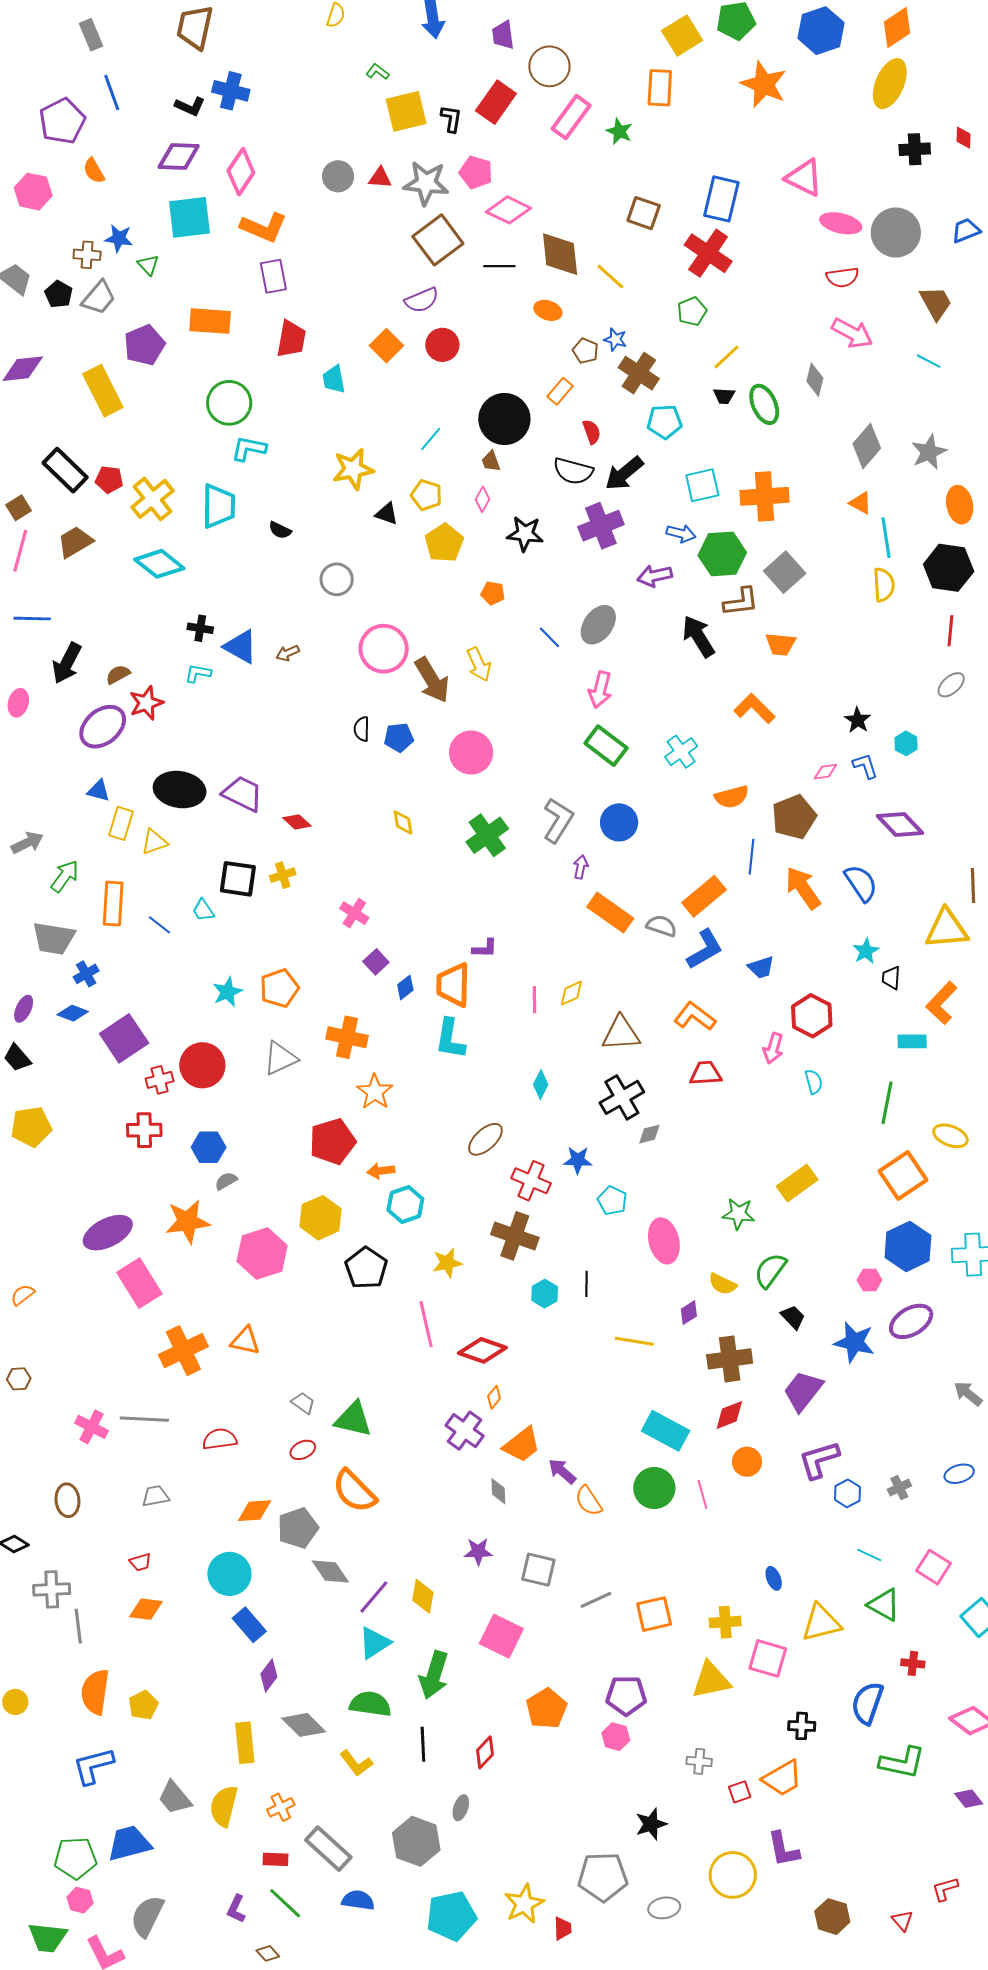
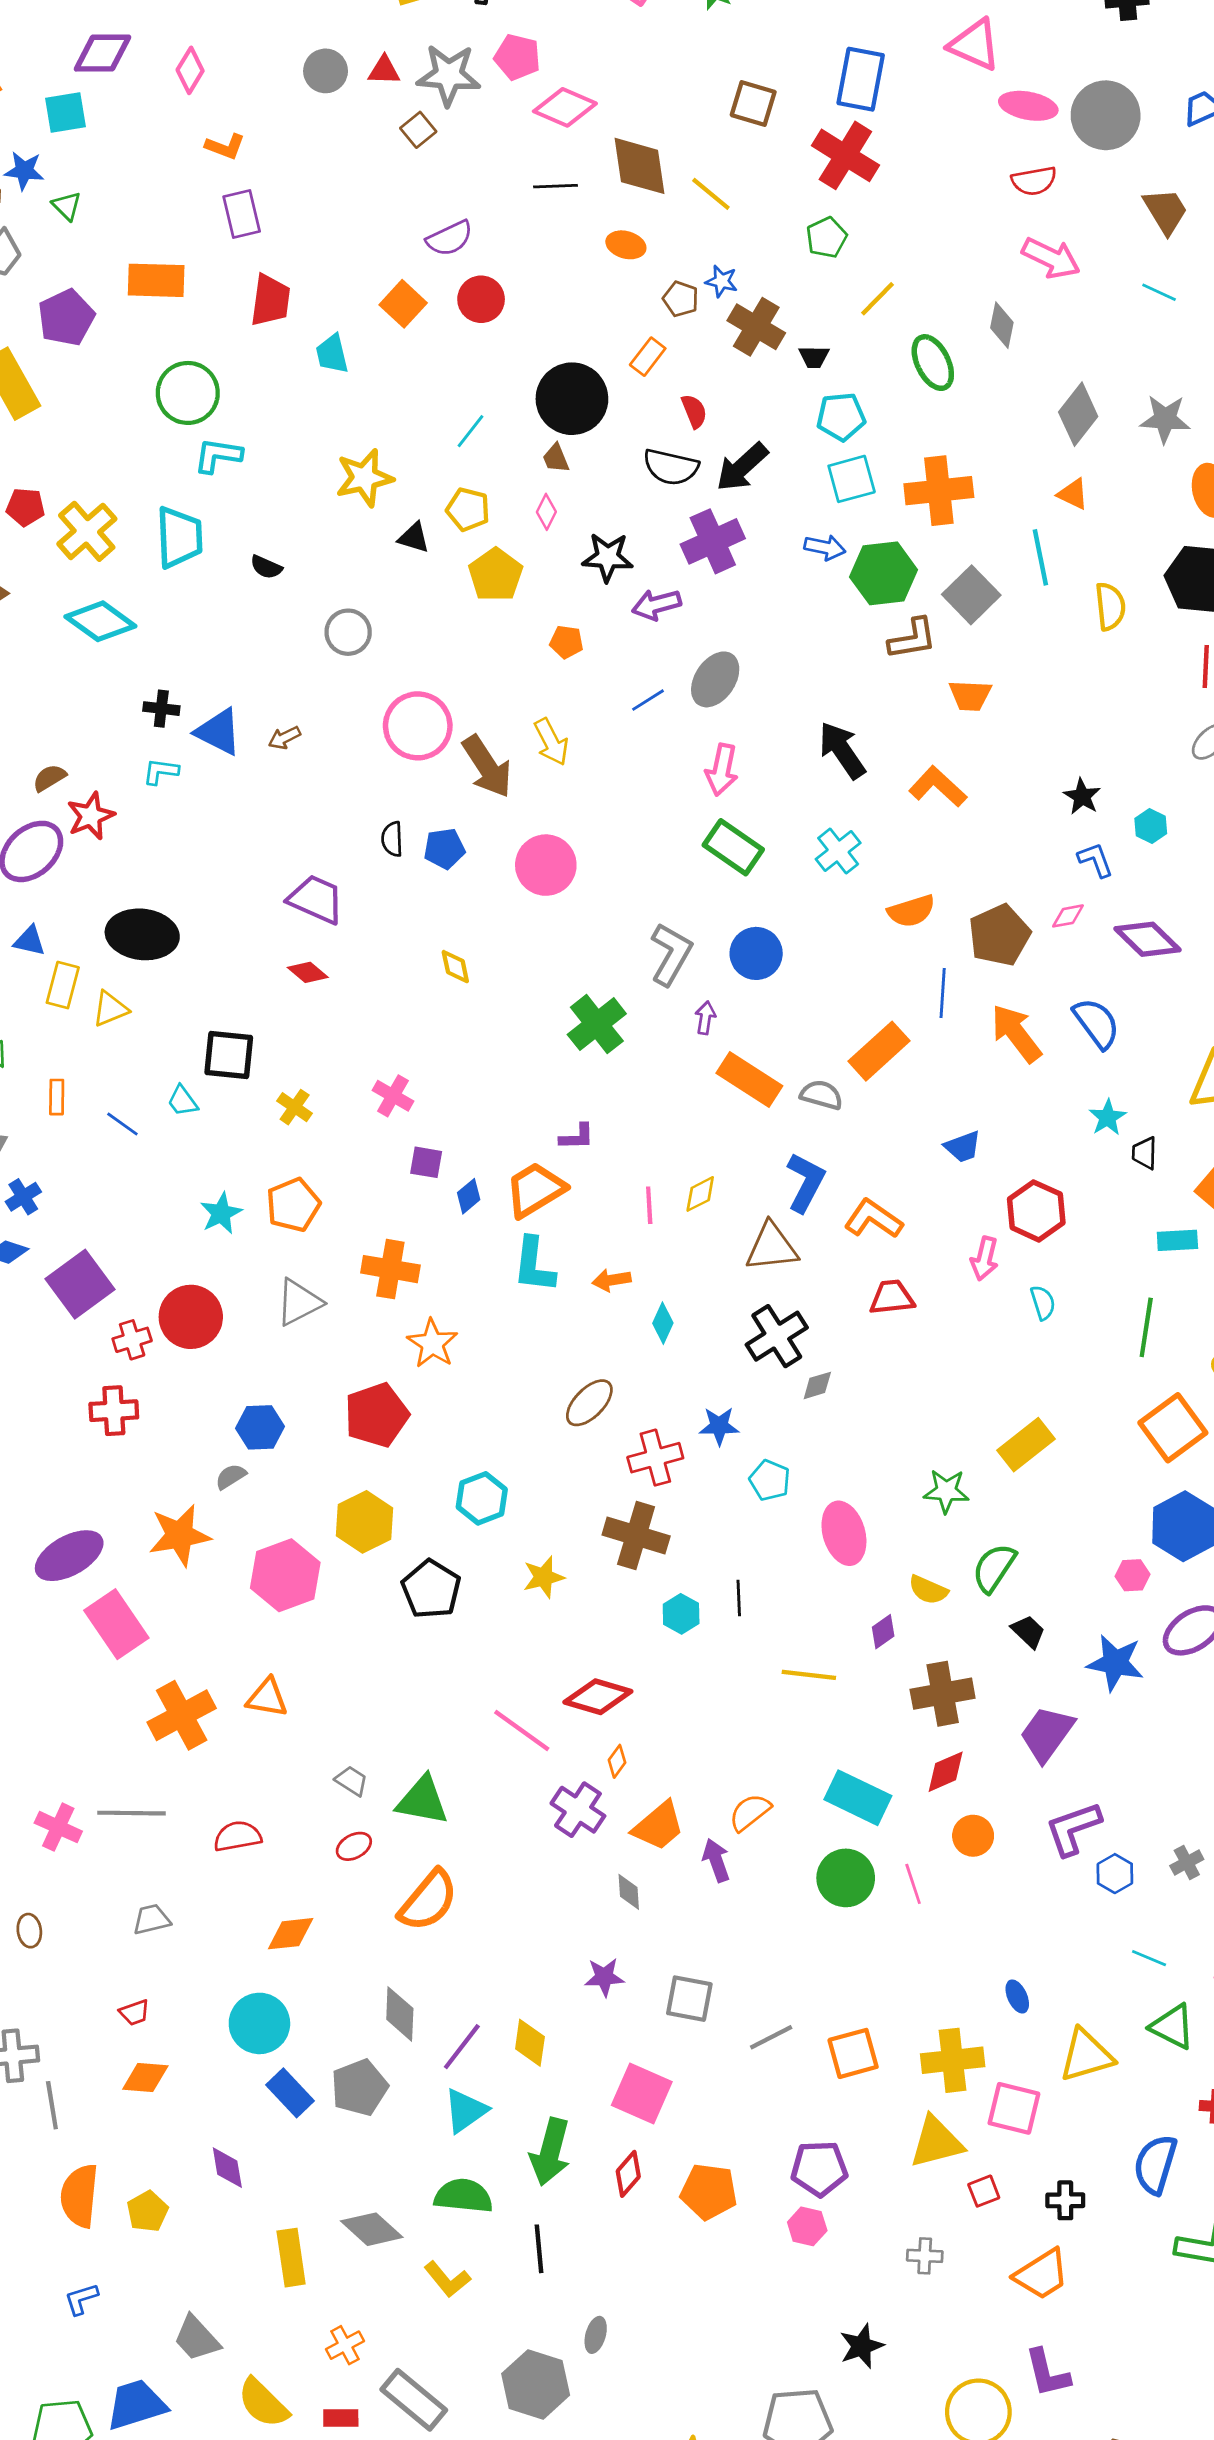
pink diamond: (241, 172) -> (190, 70), size x0.7
cyan square: (190, 217) -> (65, 112), moved, size x0.7
orange L-shape: (264, 227) -> (225, 147), size x0.6
brown square: (438, 240) -> (418, 130), moved, size x0.5
black trapezoid: (724, 396) -> (814, 357), moved
cyan pentagon: (664, 422) -> (841, 417), moved
gray star: (929, 452) -> (1165, 419), turned 30
cyan line: (886, 538) -> (1040, 557), moved
purple arrow: (655, 576) -> (656, 605), moved
black arrow: (698, 636) -> (842, 750), moved
blue line: (549, 637) -> (648, 700), turned -75
pink diamond: (825, 772) -> (1068, 916), moved
purple trapezoid: (243, 794) -> (316, 899), moved
green cross: (487, 835) -> (597, 1024), moved
yellow cross: (283, 875) -> (295, 1107), moved, turned -35
orange rectangle: (113, 904) -> (57, 1097), size x0.6
blue L-shape: (705, 949) -> (806, 1182), moved, turned -30
purple square: (376, 962) -> (426, 1162), turned -35
orange trapezoid: (453, 985) -> (535, 1190), turned 60
blue hexagon: (209, 1147) -> (260, 1427), moved
orange arrow: (381, 1171) -> (612, 1280), moved
red cross: (531, 1181) -> (655, 1458), turned -36
pink line: (426, 1324) -> (522, 1731), moved, turned -39
purple arrow: (562, 1471) -> (716, 1860), turned 32
orange semicircle: (354, 1491) -> (428, 1901), turned -93
brown ellipse: (67, 1500) -> (29, 1931), size x0.7
orange semicircle: (589, 1501) -> (750, 1812), moved, turned 88
gray pentagon: (298, 1528) -> (359, 2087), moved
gray diamond: (330, 1572) -> (400, 2014), turned 39
yellow cross: (725, 1622) -> (953, 2060), size x1.4
purple diamond: (269, 1675) -> (227, 2168), moved, turned -44
orange pentagon: (546, 1709) -> (709, 2192), turned -30
red diamond: (485, 1752) -> (628, 2174), moved
blue L-shape: (93, 1766) -> (81, 2299), size x0.6
red square: (740, 1792) -> (984, 2191), moved
yellow semicircle: (224, 1806) -> (263, 2403), moved, turned -57

